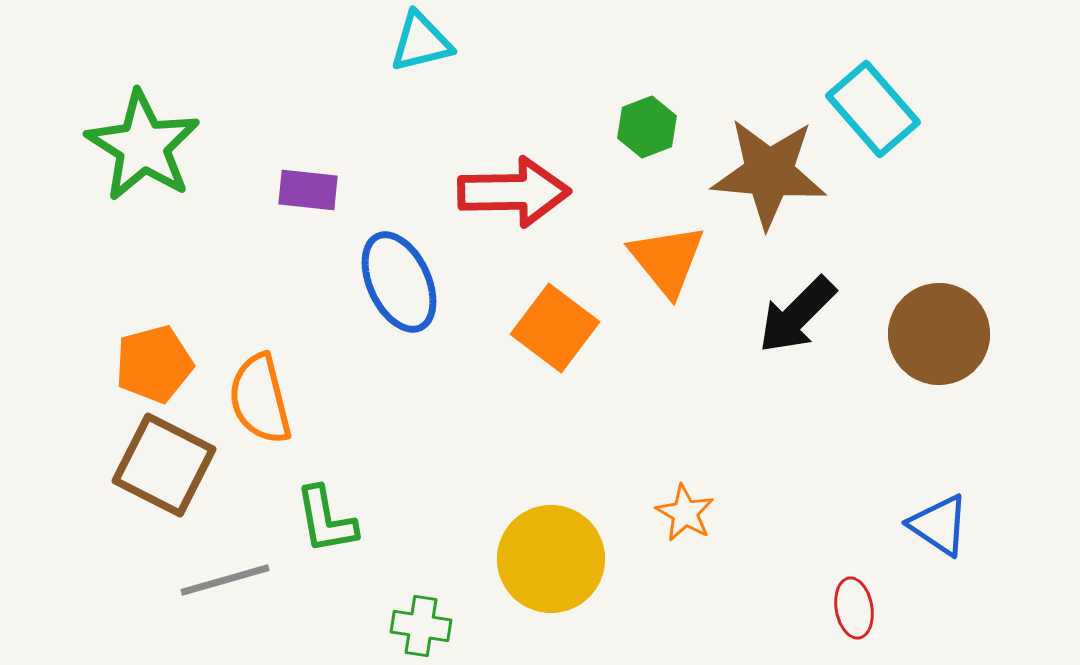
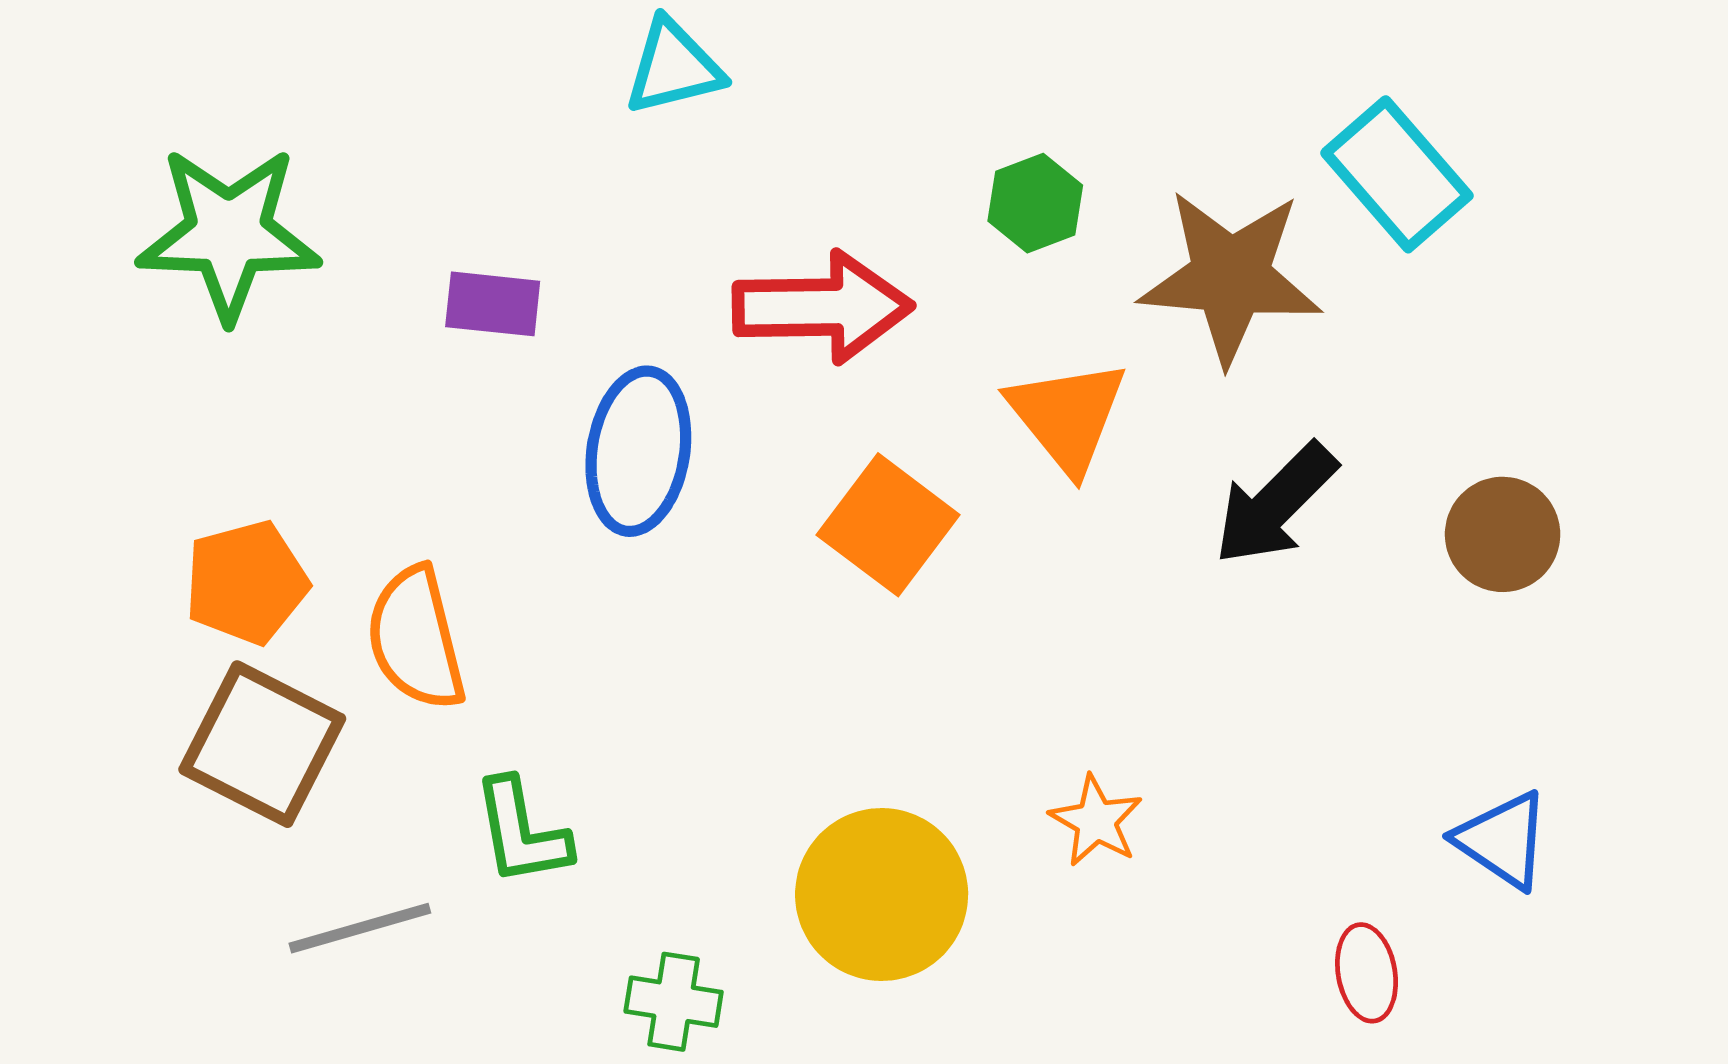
green star: (143, 146) -> (229, 234), turned -30
blue ellipse: (399, 282) -> (638, 451), turned 34
brown circle: (939, 334) -> (1503, 534), size x0.7

